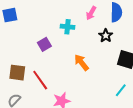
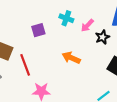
pink arrow: (91, 13) -> (87, 25), moved
orange arrow: (81, 62) -> (71, 58), turned -42

